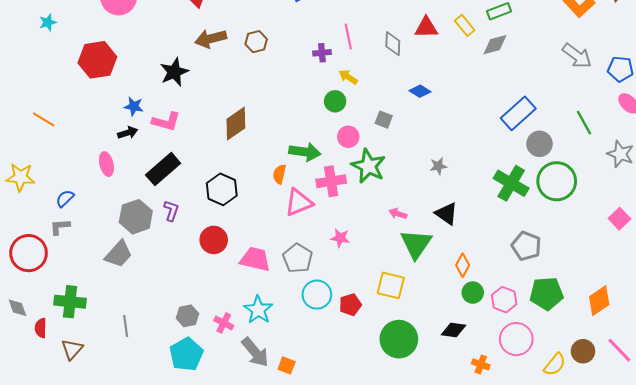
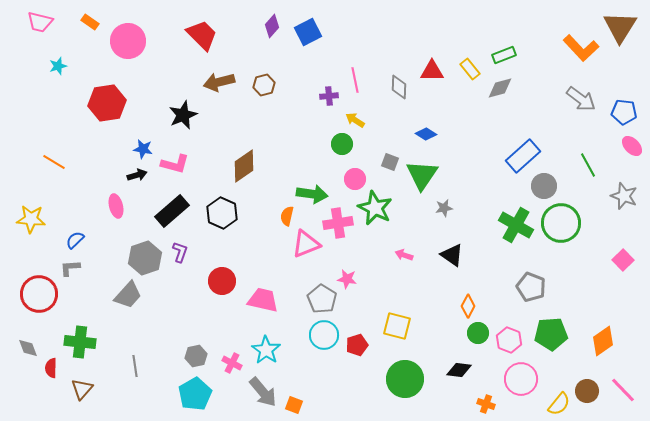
black hexagon: (222, 189) -> (222, 213), moved
green triangle: (416, 244) -> (422, 175), moved
gray pentagon: (298, 258) -> (322, 299), moved

